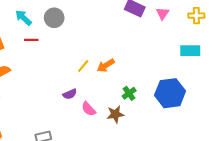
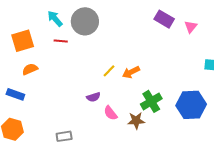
gray circle: (54, 18) -> (85, 21), size x1.4
green cross: (129, 93) -> (151, 101), size x1.5

